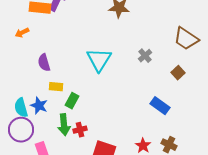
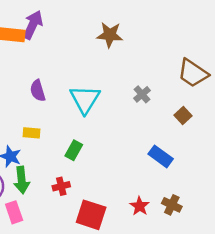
purple semicircle: (44, 63) -> (38, 91), moved
green rectangle: (72, 101) -> (74, 150), moved
green arrow: (64, 125) -> (22, 180), moved

